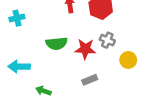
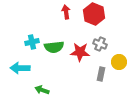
cyan cross: (17, 18) -> (32, 42), moved
gray rectangle: (90, 80) -> (101, 74), moved, turned -56

